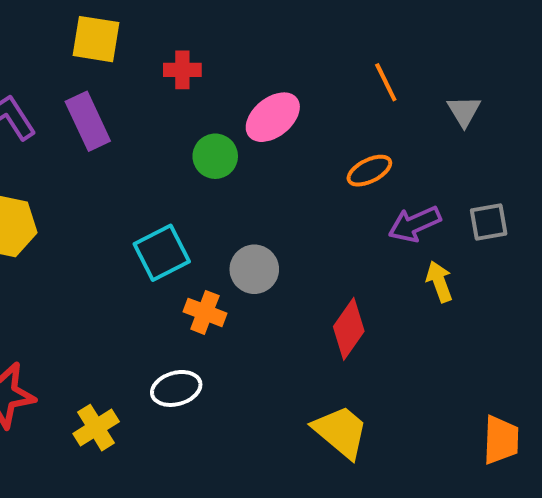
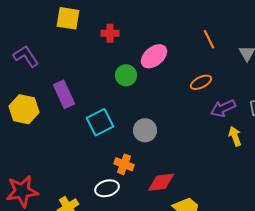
purple rectangle: (88, 121) -> (64, 94), moved
orange cross: (205, 312) -> (124, 164), moved
red diamond: (349, 329) -> (161, 182), moved, turned 48

